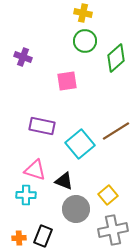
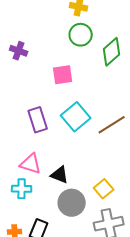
purple rectangle: (42, 126) -> (38, 120), turned 60
cyan square: (80, 144) -> (76, 117), moved

